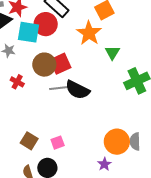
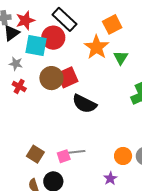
green triangle: (112, 53) -> (121, 58), moved
red cross: (17, 82) -> (19, 86), moved
gray line: (58, 88) -> (76, 152), moved
orange circle: (117, 142) -> (123, 156), size x0.7

